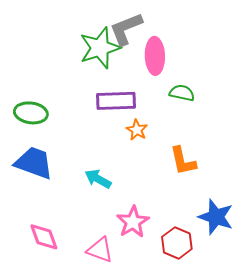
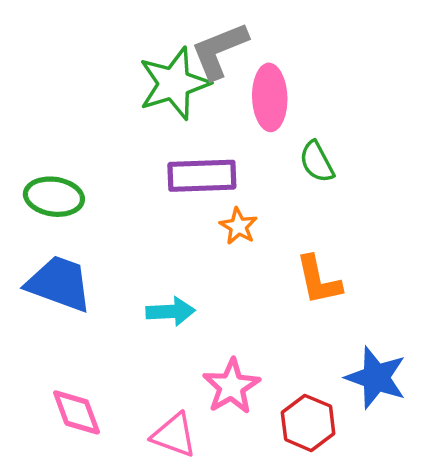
green semicircle: (182, 93) -> (317, 162), turned -130
cyan arrow: (98, 179) -> (171, 312), turned 148

